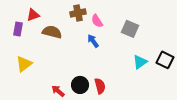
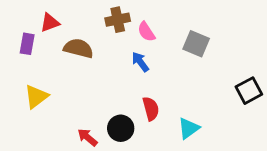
black square: (165, 60) -> (249, 91), turned 36
cyan triangle: (140, 62) -> (189, 128), moved
red semicircle: (100, 86) -> (151, 109), moved

